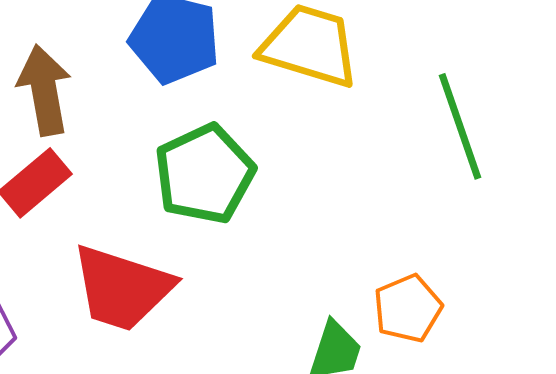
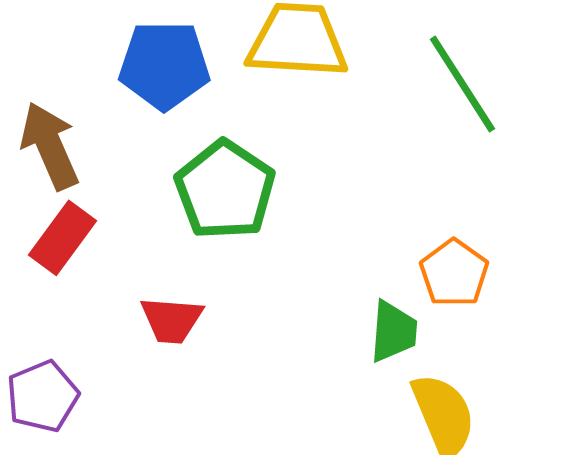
red trapezoid: (122, 288) -> (172, 320), size x0.6

